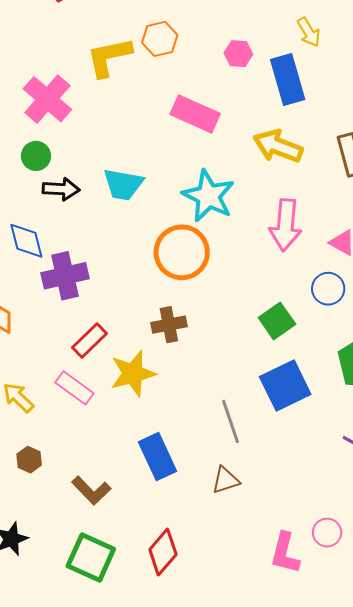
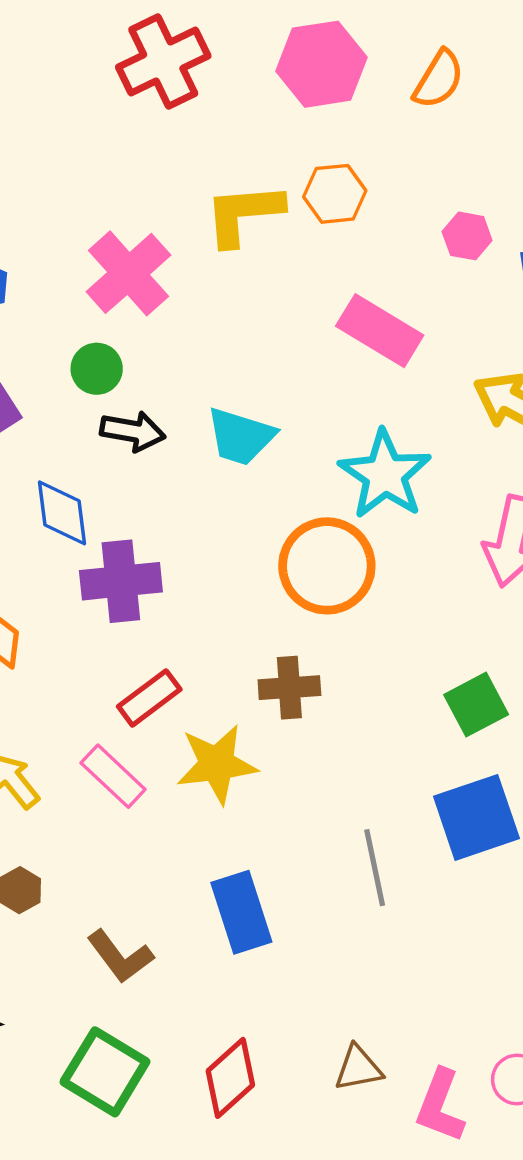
brown triangle: (226, 480) -> (358, 1068), moved

